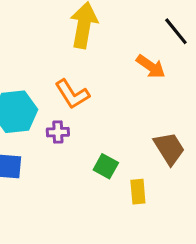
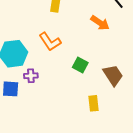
purple cross: (58, 132) -> (31, 76), moved
green square: (106, 166) -> (80, 65), moved

